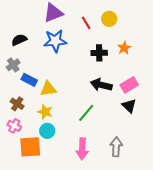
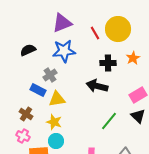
yellow circle: (109, 19) -> (118, 29), size x1.6
gray cross: (13, 65) -> (50, 75), moved
black arrow: (101, 85) -> (97, 86), moved
green line: (86, 113) -> (109, 121), moved

